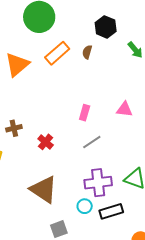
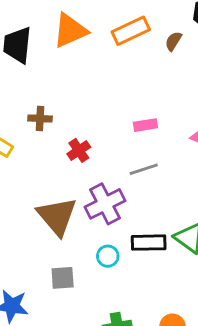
pink rectangle: (85, 113) -> (145, 125), turned 49
purple cross: (98, 183) -> (105, 204), moved, turned -36
black rectangle: (111, 211) -> (149, 243), moved

